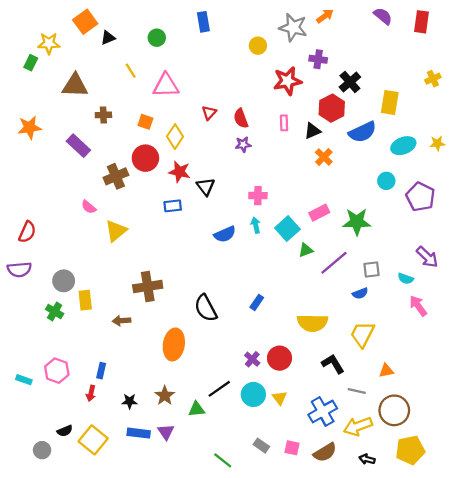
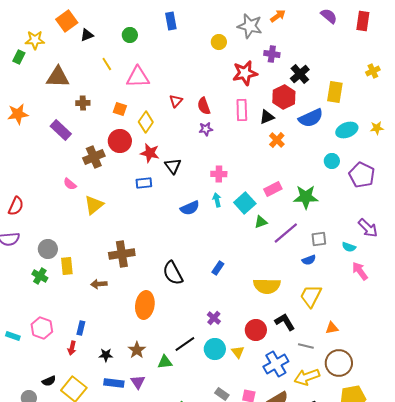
pink rectangle: (284, 123) -> (242, 110), size x1.5
red circle: (280, 358) -> (256, 330), moved

